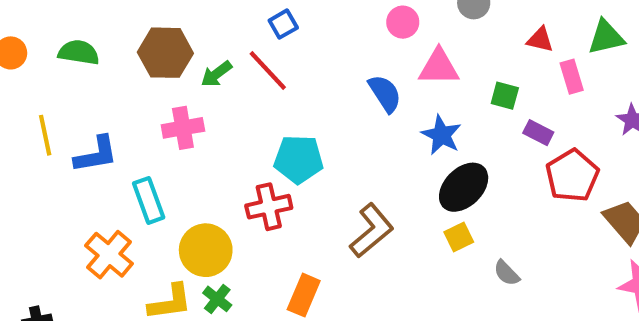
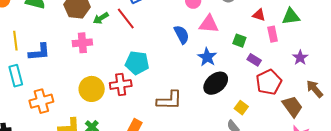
cyan rectangle: (149, 200) -> (16, 76), moved
brown L-shape: (372, 231) -> (169, 100), turned 36
yellow square: (459, 237) -> (241, 108), moved, turned -32
yellow circle: (206, 250) -> (92, 89), moved
orange cross: (109, 255) -> (41, 101), turned 30

